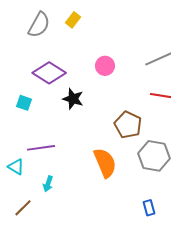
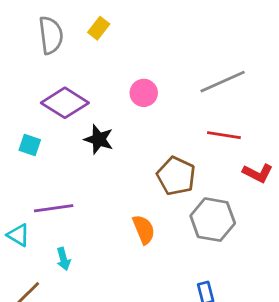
gray semicircle: (39, 25) -> (51, 35), turned -36
orange semicircle: (105, 163) -> (144, 229), size x0.7
cyan arrow: (48, 184) -> (63, 259), turned -35

